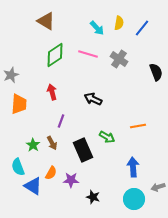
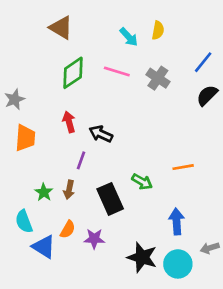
blue line: (142, 28) -> (203, 62), moved
black semicircle: (156, 72) -> (207, 95), turned -114
black arrow: (93, 99) -> (101, 134), moved
brown arrow: (52, 143) -> (69, 190), turned 40
black star: (93, 197) -> (142, 257), moved, size x1.6

